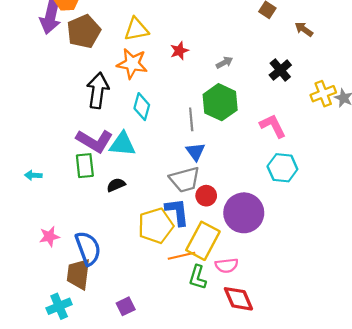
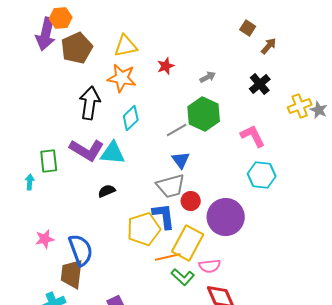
brown arrow: (304, 29) -> (269, 46), moved, turned 96
cyan diamond: (142, 107) -> (131, 118), turned 30
gray line: (191, 119) -> (177, 130), turned 65
green rectangle: (85, 166) -> (49, 161), moved
cyan arrow: (33, 175) -> (30, 182), turned 91
green L-shape: (198, 277) -> (183, 277), turned -65

